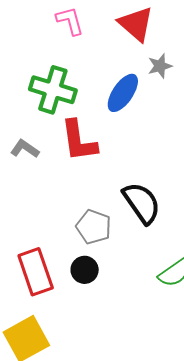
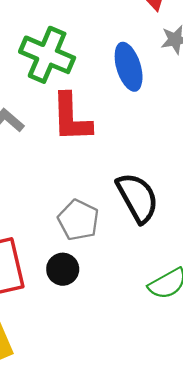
blue ellipse: (123, 93) -> (129, 67), turned -57

